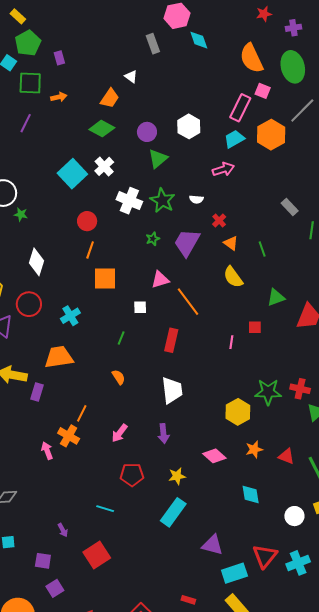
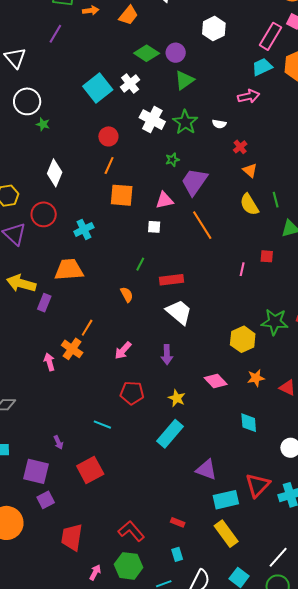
orange trapezoid: (110, 98) -> (128, 15), moved
white hexagon: (189, 126) -> (214, 29), moved
green diamond: (102, 129) -> (147, 53), moved
purple trapezoid: (187, 243) -> (194, 182), moved
green line: (262, 249) -> (276, 200), moved
pink triangle: (160, 280) -> (164, 200), moved
green line: (121, 338) -> (140, 264), moved
red rectangle: (171, 340) -> (172, 280), moved, turned 65
white trapezoid: (172, 390) -> (179, 312), turned -48
yellow star: (177, 476) -> (177, 398), turned 30
purple square: (43, 561) -> (36, 471), size x1.5

